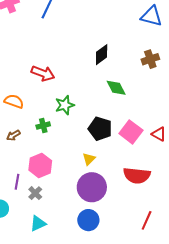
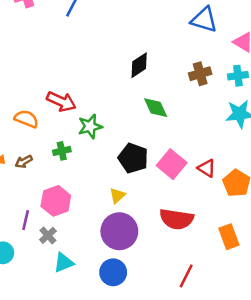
red arrow: (43, 73) -> (61, 101), moved
cyan triangle: (38, 223) -> (64, 263), moved

